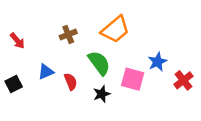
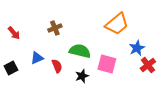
orange trapezoid: (115, 30) -> (117, 24), moved
blue star: (157, 62) -> (137, 48), moved
green semicircle: (99, 63) -> (80, 51), turned -40

